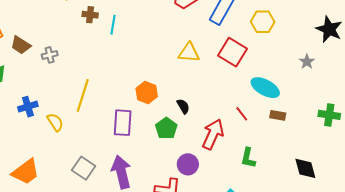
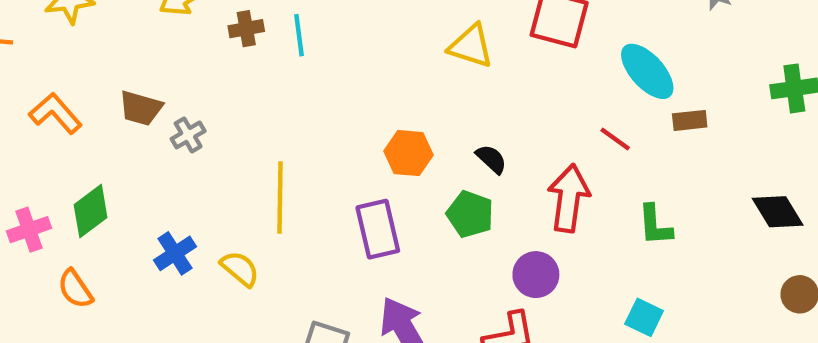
brown trapezoid: (21, 45) -> (141, 108), moved
yellow triangle: (189, 53) -> (471, 46), turned 30
cyan ellipse: (265, 88) -> (647, 71), turned 36

